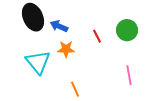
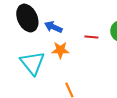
red line: (97, 36) -> (91, 37), turned -56

